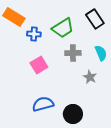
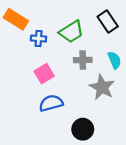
gray star: (90, 77) -> (102, 87), size x1.6
blue semicircle: (43, 104) -> (51, 103), moved

